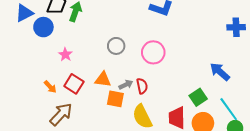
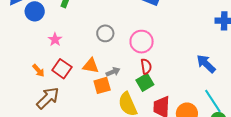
red semicircle: (142, 86) -> (146, 66), moved
green square: (198, 97) -> (145, 82), moved
orange square: (115, 99) -> (102, 85), turned -30

